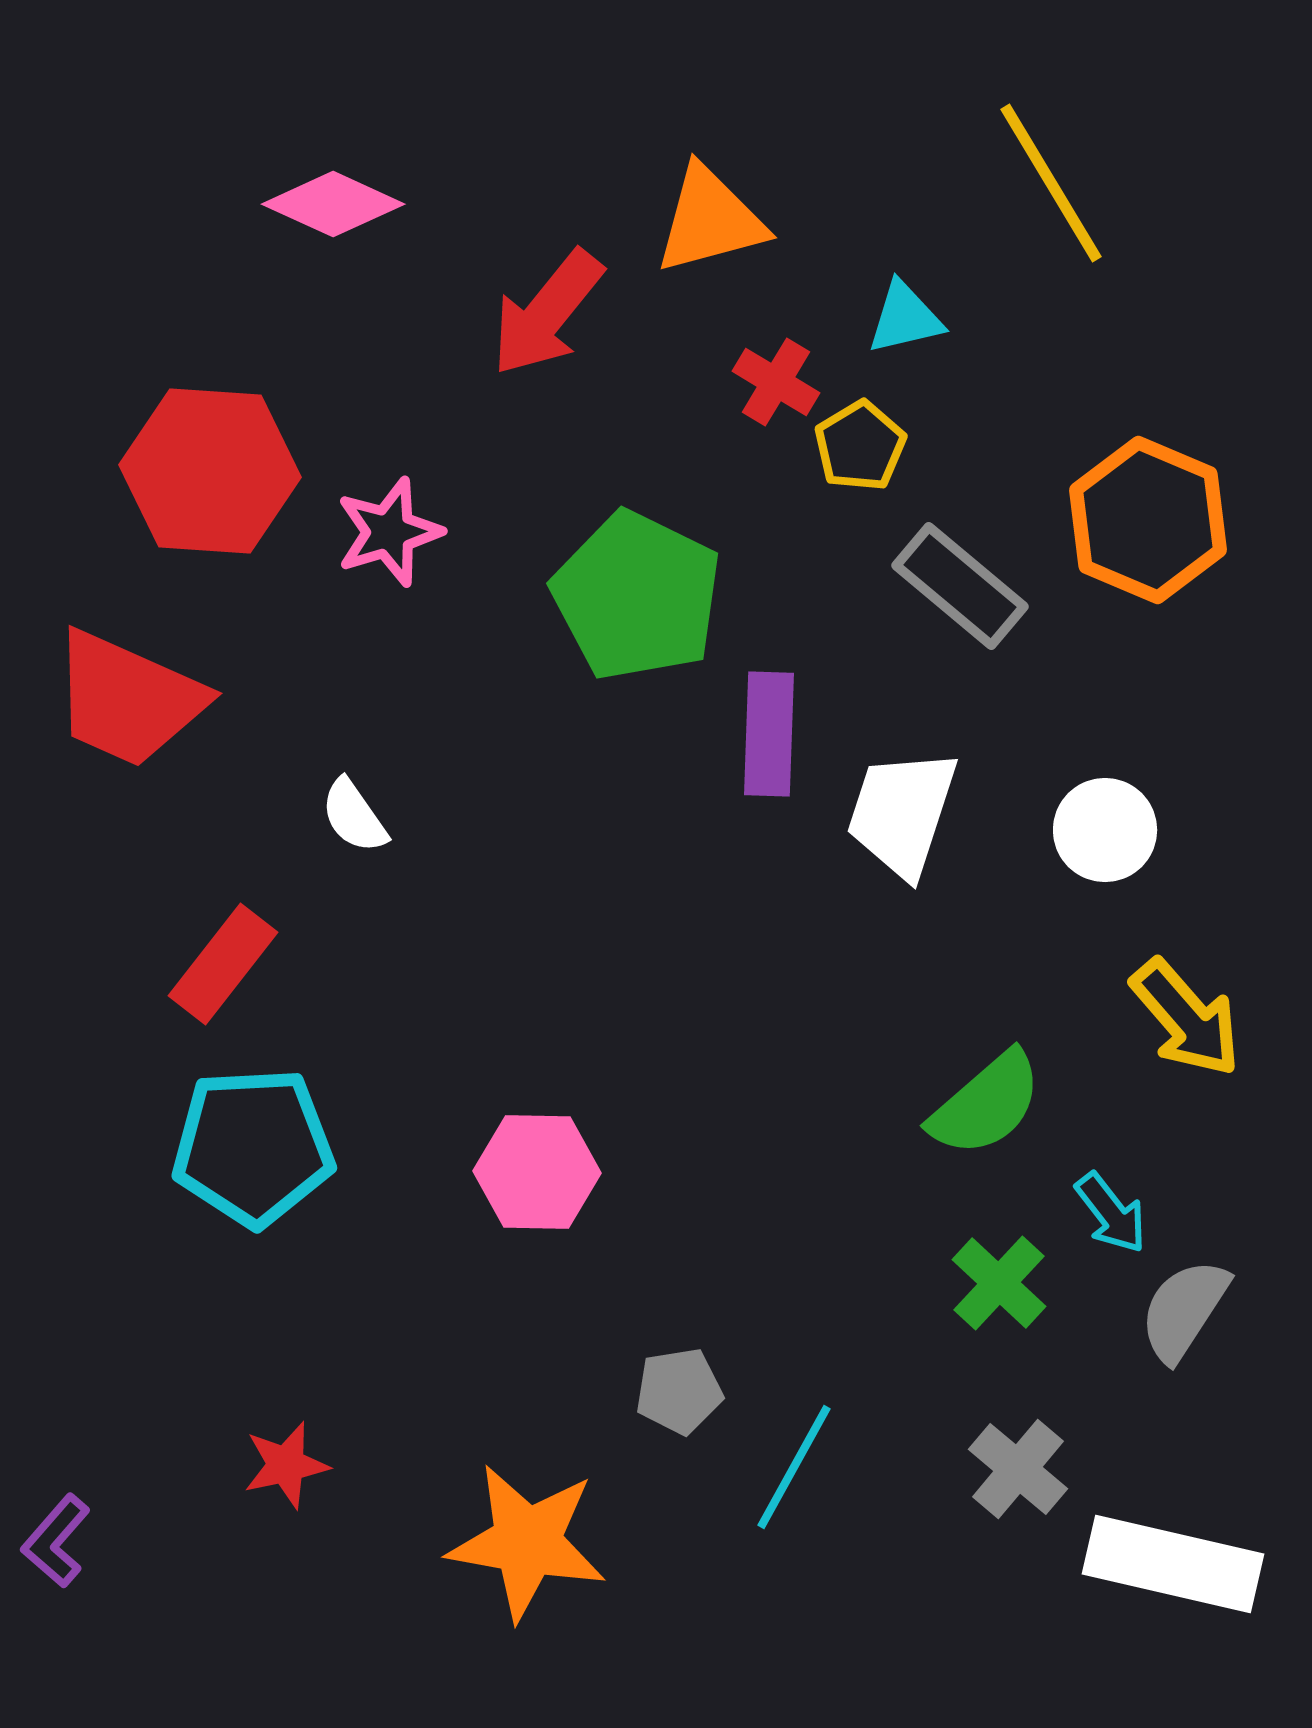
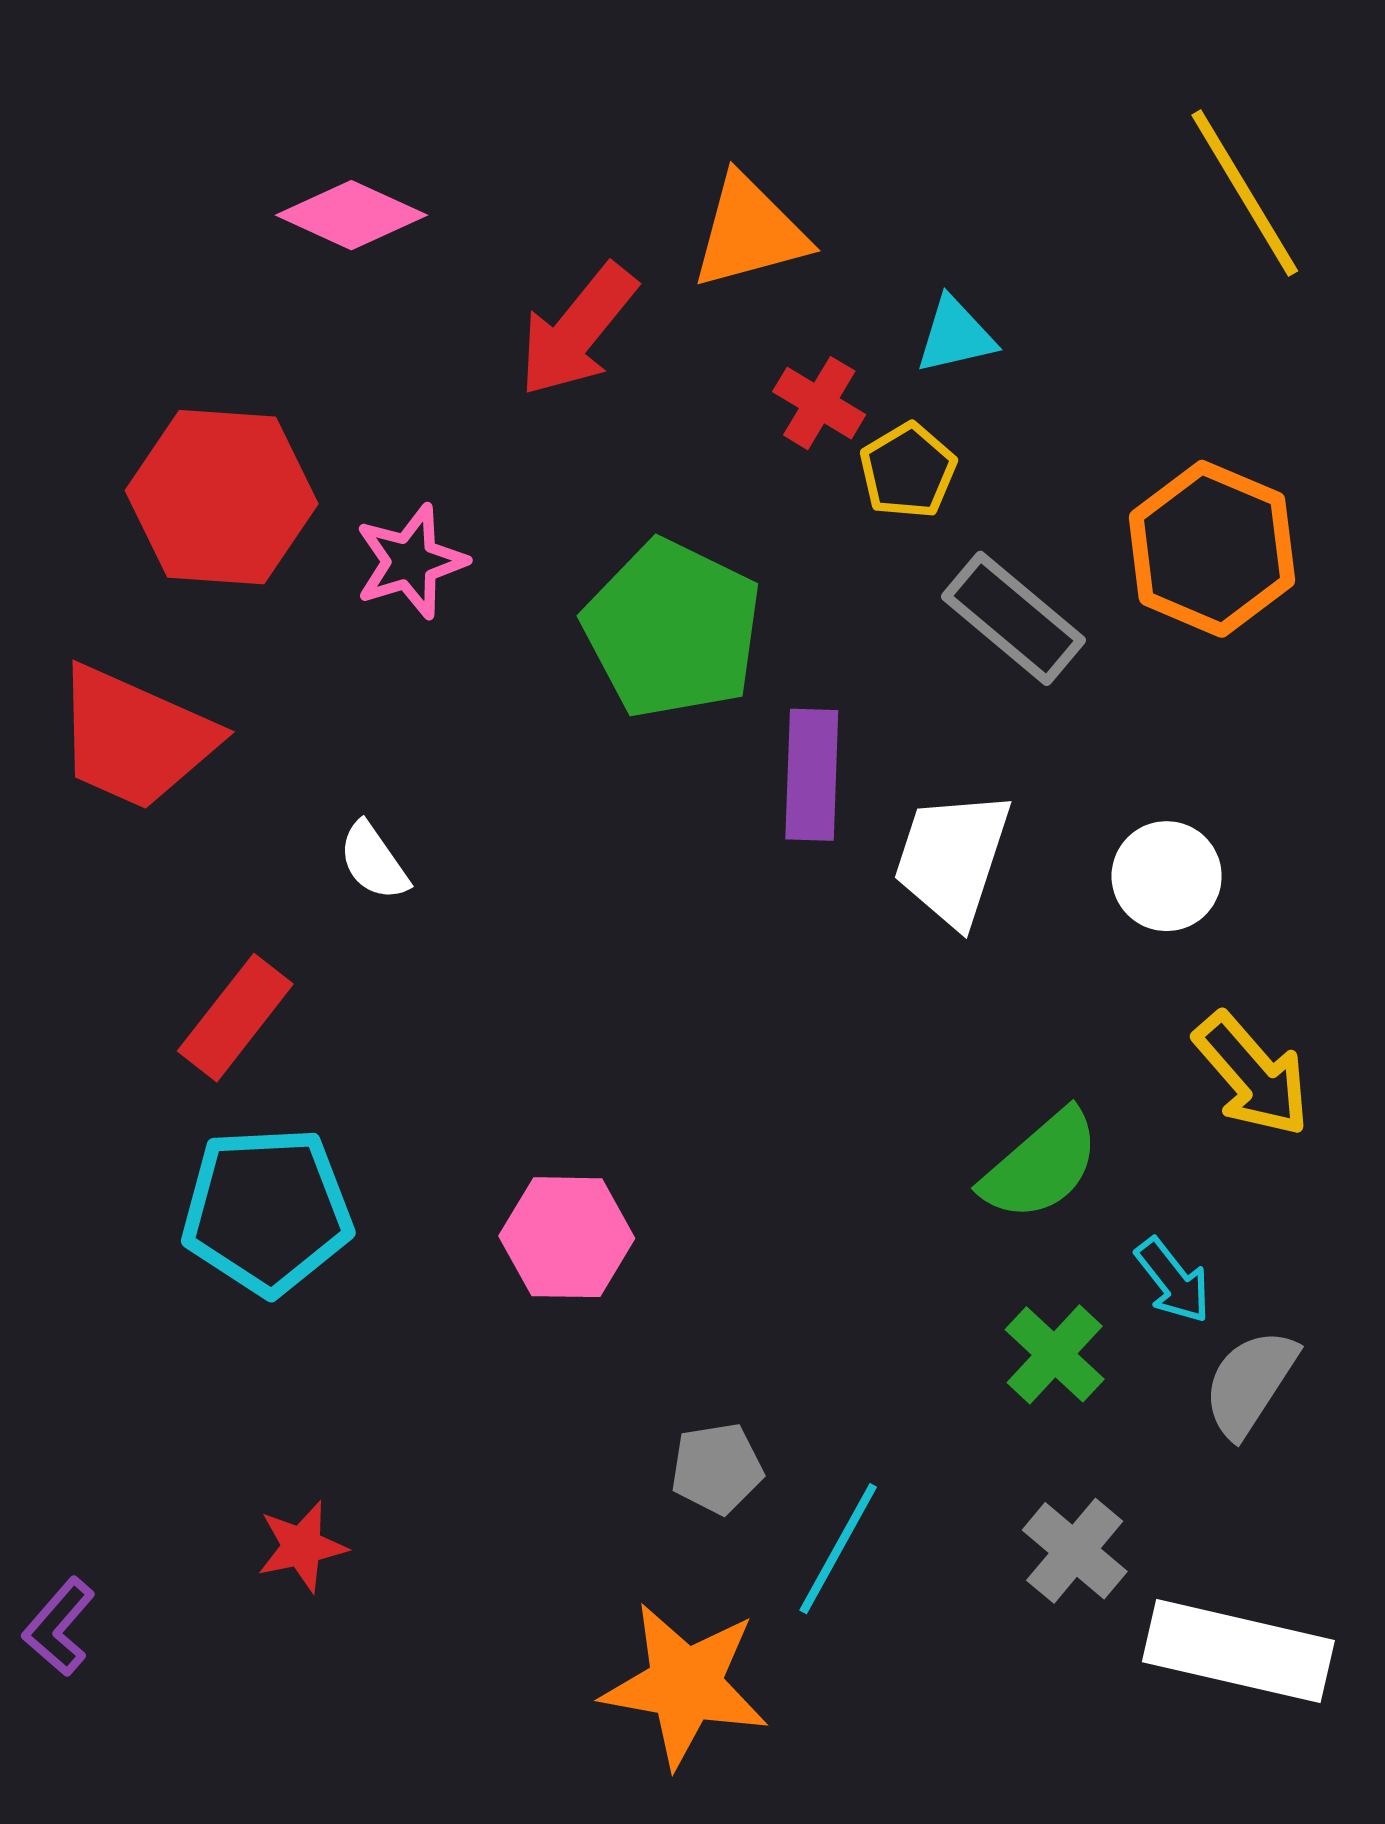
yellow line: (1051, 183) -> (1245, 193), moved
orange star: (527, 1542) -> (685, 1685), moved

